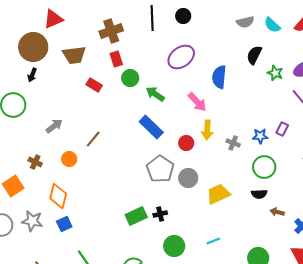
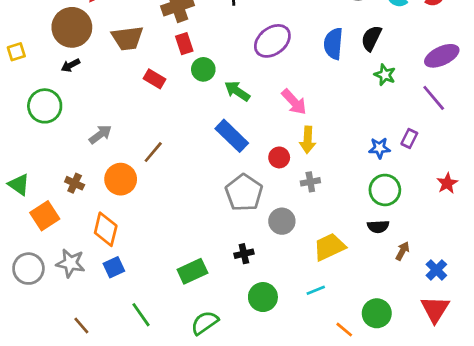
green star: (275, 73) -> (385, 75), moved
black arrow: (32, 75) -> (70, 65), turned 40
blue semicircle: (219, 77) -> (333, 44), moved
gray cross: (233, 143) -> (310, 182), moved, turned -32
orange circle: (69, 159) -> (121, 179), size x1.5
gray circle: (188, 178) -> (282, 221), moved
yellow trapezoid: (218, 194) -> (329, 247), moved
brown arrow: (277, 212) -> (402, 251), turned 104
green rectangle: (136, 216) -> (192, 271), moved

